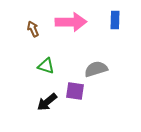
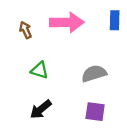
purple square: (75, 91) -> (95, 112), moved

